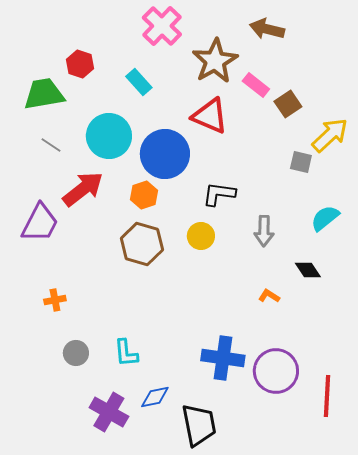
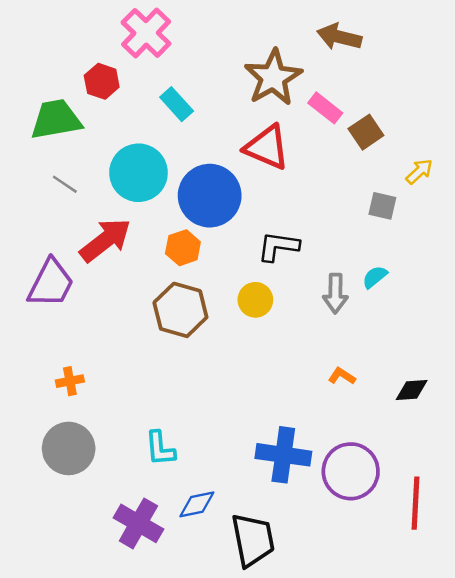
pink cross: (162, 26) -> (146, 33), moved
yellow arrow: (330, 135) -> (419, 171), size x0.6
cyan semicircle: (325, 218) -> (375, 277), moved, size x0.7
black diamond: (308, 270) -> (412, 390), moved, turned -60
gray circle: (76, 353) -> (69, 448), moved, size x1.6

